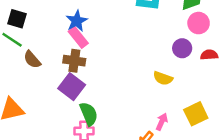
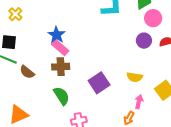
yellow semicircle: (163, 78) -> (135, 77), moved
purple square: (72, 87) -> (99, 83), moved, turned 30
green semicircle: (89, 114) -> (61, 96), moved

